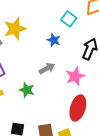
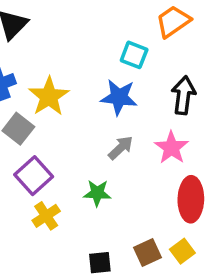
blue star: (54, 40) -> (119, 97), size x1.5

